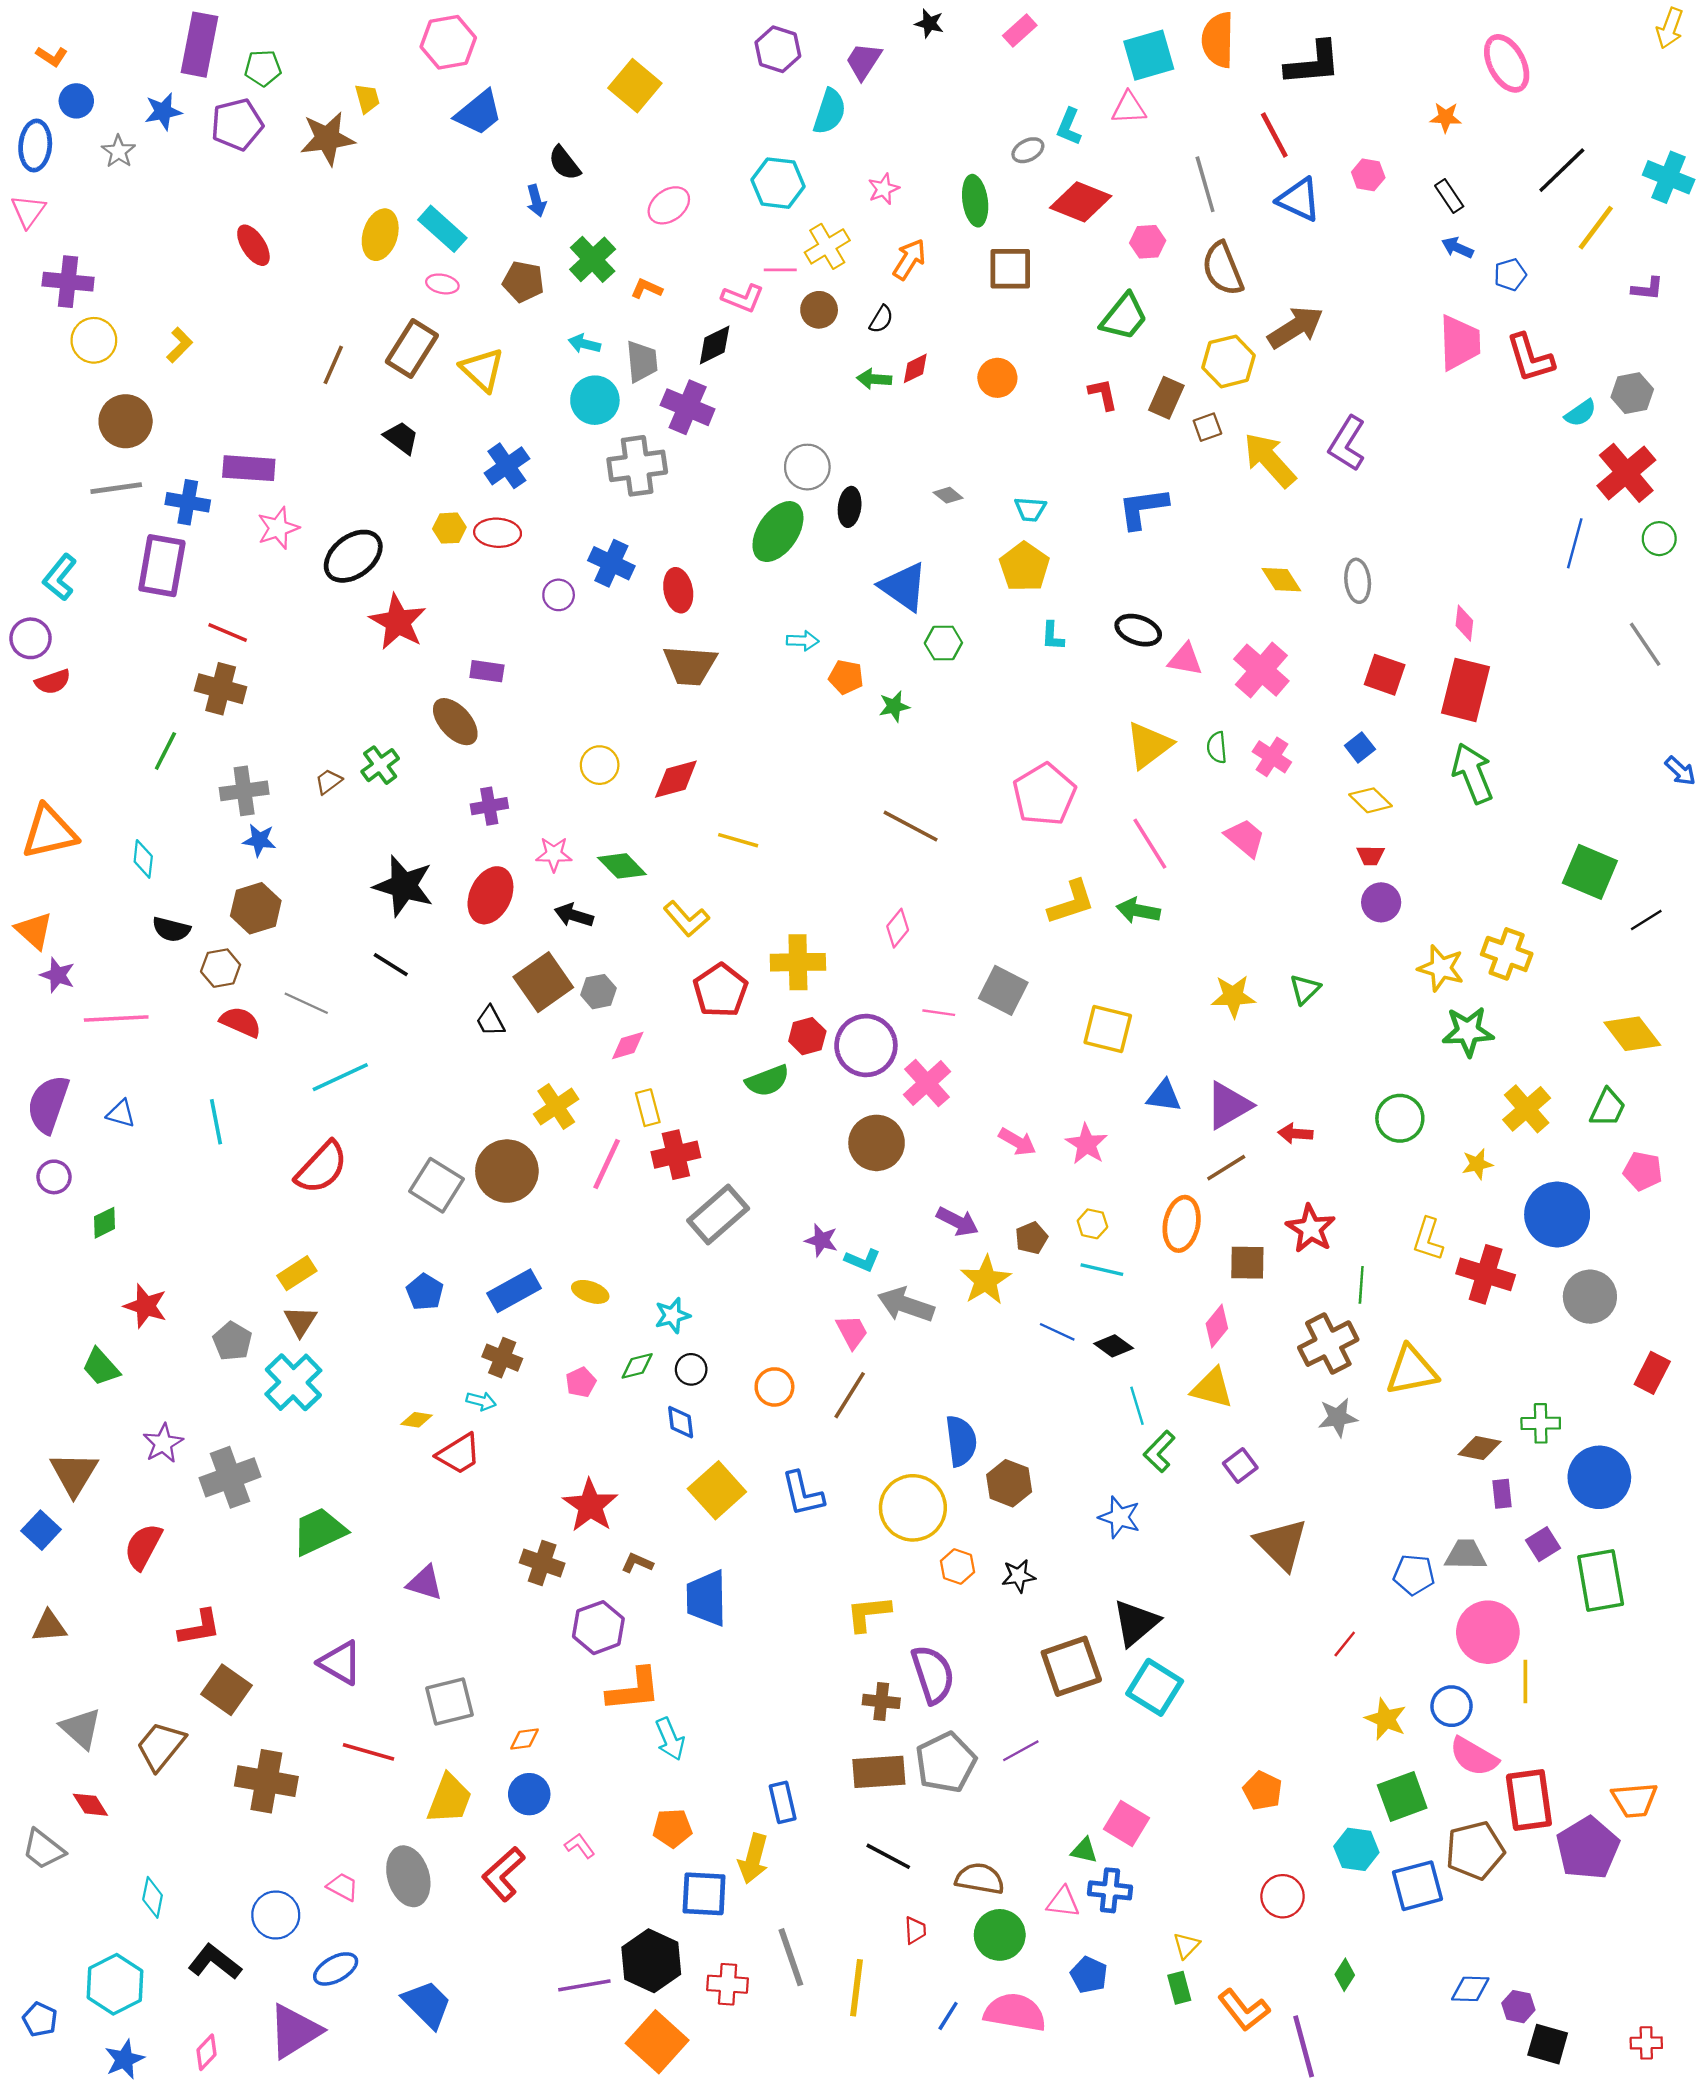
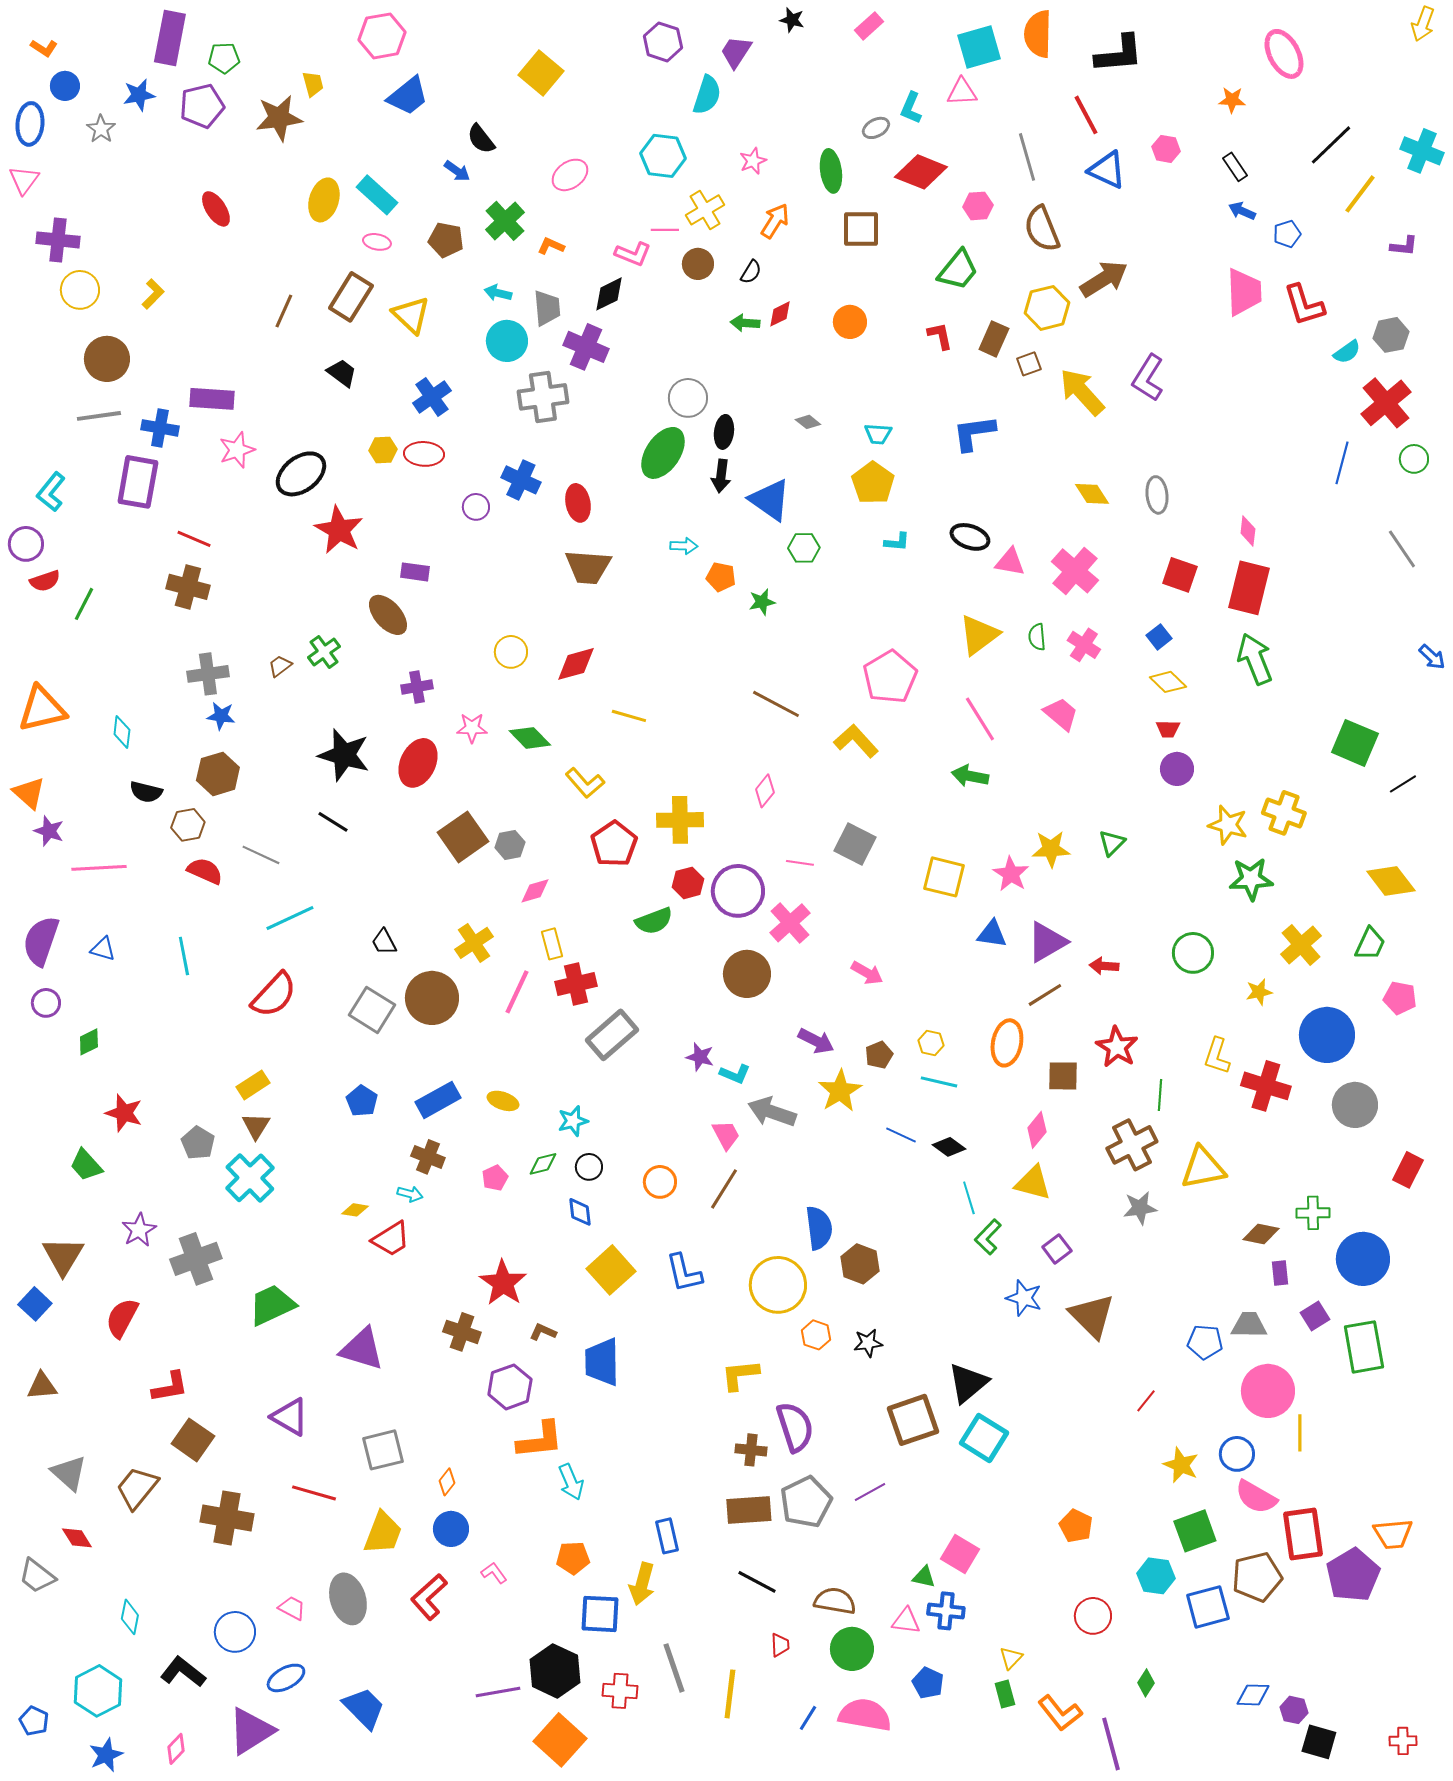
blue arrow: (536, 201) -> (457, 171), turned -40
cyan L-shape: (1053, 636) -> (897, 542), turned -88
green line: (165, 751) -> (84, 604), moved
yellow L-shape: (1071, 902) -> (856, 741), moved, turned -114
black arrow: (574, 915) -> (721, 476), moved, turned -100
black trapezoid: (490, 1021) -> (384, 942), moved
pink star: (1087, 1144) -> (1011, 874), moved
blue star: (1119, 1517) -> (1024, 1298), moved
purple triangle: (425, 1583) -> (362, 1349), size x1.4
orange diamond: (525, 1739) -> (447, 1482), turned -44

